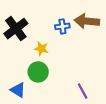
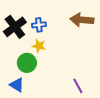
blue cross: (62, 26) -> (39, 25), moved
green circle: (38, 72) -> (27, 63), moved

